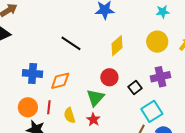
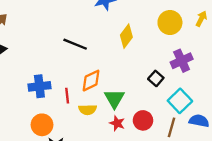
red circle: (109, 77) -> (143, 120), moved
orange diamond: (60, 81) -> (91, 81), moved
red line: (49, 107) -> (67, 96), moved
yellow semicircle: (70, 115) -> (88, 110), moved, turned -63

